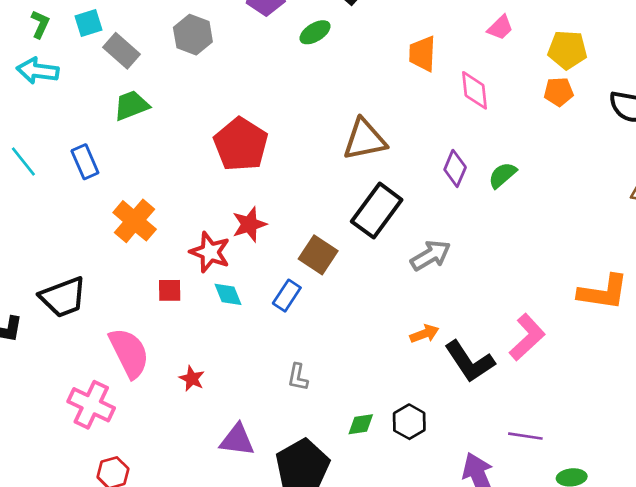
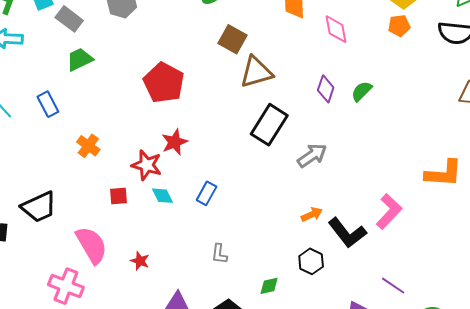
orange cross: (135, 221) -> (88, 146), size x0.7
brown square: (318, 255) -> (233, 39), moved
black hexagon: (409, 422) -> (311, 261), moved
purple line: (525, 436) -> (393, 286), turned 30

